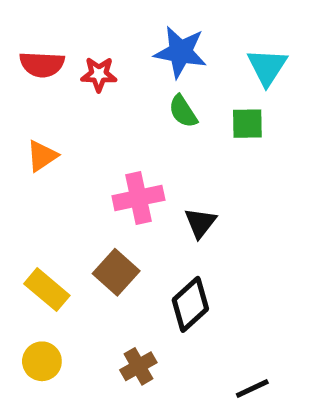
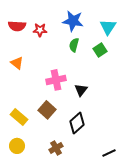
green semicircle: (183, 111) -> (74, 45), turned 48
green square: (247, 124) -> (100, 50), turned -32
orange triangle: (42, 156) -> (17, 63), turned -48
black line: (252, 389) -> (109, 153), moved

